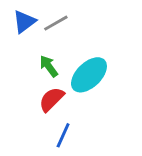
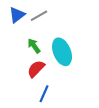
cyan ellipse: (89, 75) -> (62, 52), turned -68

